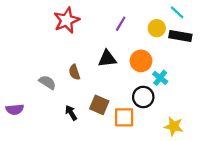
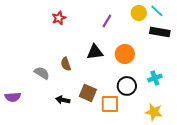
red star: (67, 20) -> (59, 18), size x0.6
yellow circle: (157, 28) -> (139, 13), moved
cyan cross: (160, 78) -> (155, 78), moved, turned 32
black arrow: (71, 113) -> (63, 100), turned -48

